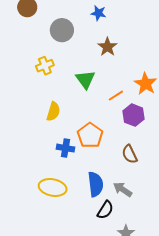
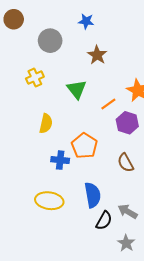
gray arrow: (123, 189) -> (128, 211), moved

